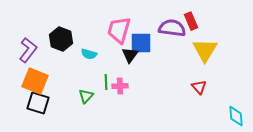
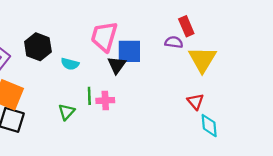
purple semicircle: (172, 28) -> (174, 42), moved, size x0.6
cyan diamond: (236, 116) -> (209, 126), moved

